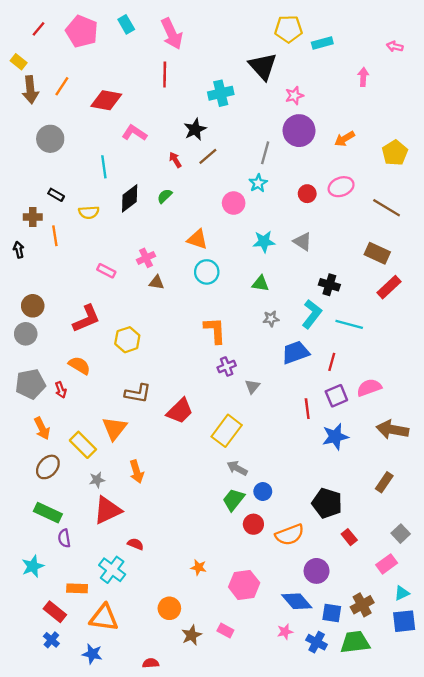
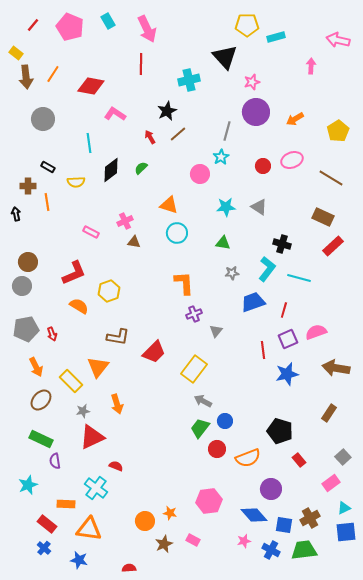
pink arrow: (395, 46) -> (338, 40), size x1.6
orange semicircle: (79, 365) -> (79, 306), moved
orange star: (199, 567) -> (170, 513), moved

